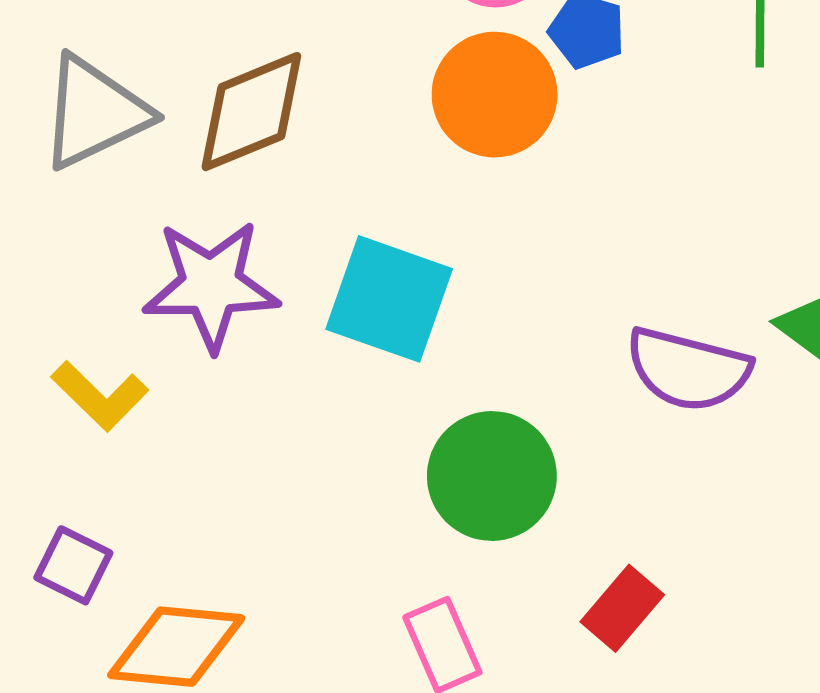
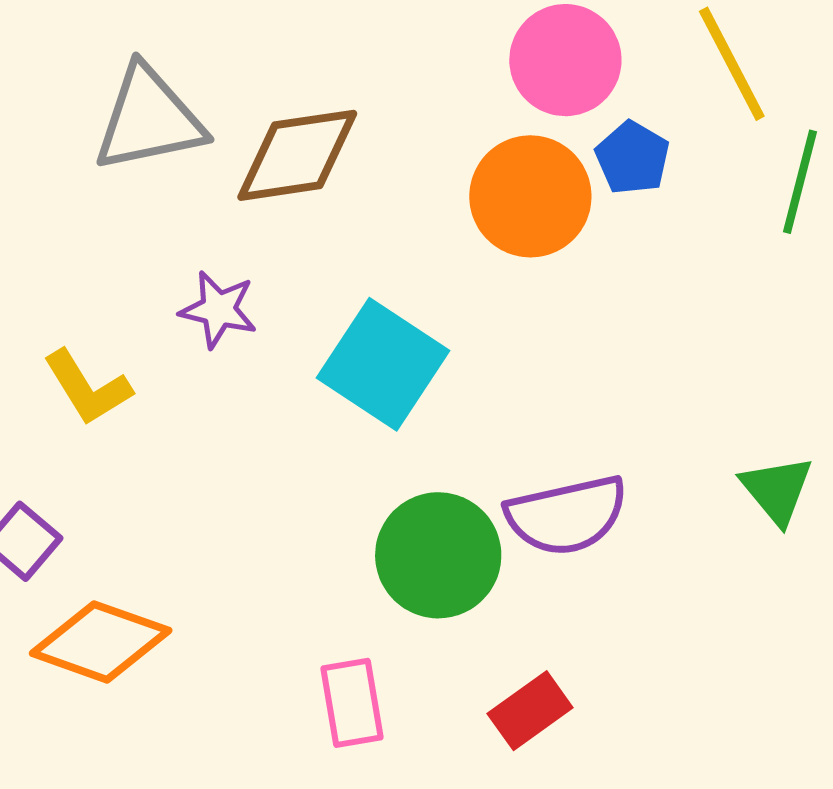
purple star: (211, 285) -> (218, 310), size x0.6
purple semicircle: (688, 369) -> (567, 515), moved, turned -41

